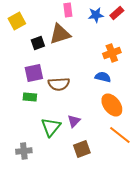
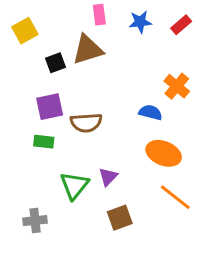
red rectangle: (117, 13) -> (181, 25), moved
orange cross: (112, 53) -> (177, 86), moved, turned -30
orange ellipse: (112, 105) -> (164, 153), turned -30

